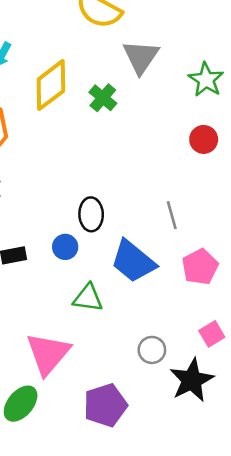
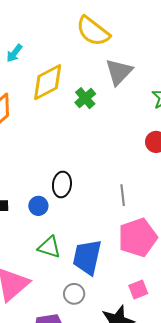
blue trapezoid: (133, 261) -> (87, 257), moved, turned 54
pink pentagon: (200, 267) -> (138, 237), size x1.4
gray circle: (152, 350) -> (74, 294), moved

